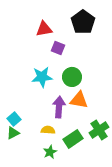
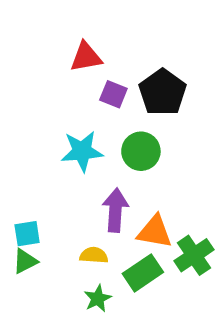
black pentagon: (83, 22) -> (163, 92), moved
orange triangle: (79, 100) -> (155, 232), moved
cyan square: (14, 119) -> (27, 234), turned 32

